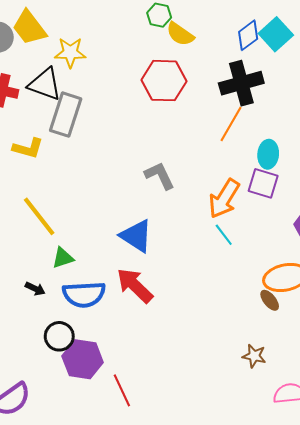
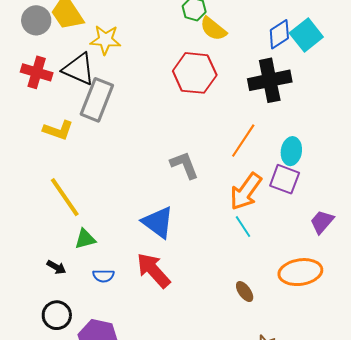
orange line: (231, 124) -> (243, 141), moved
blue semicircle: (84, 294) -> (103, 276), size x0.5
brown ellipse: (270, 300) -> (245, 292), moved
black circle: (59, 336) -> (57, 315), moved

